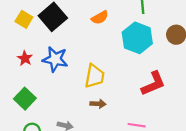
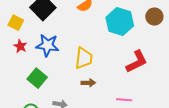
yellow square: (24, 19) -> (16, 23), moved
green square: (25, 99) -> (37, 78), moved

